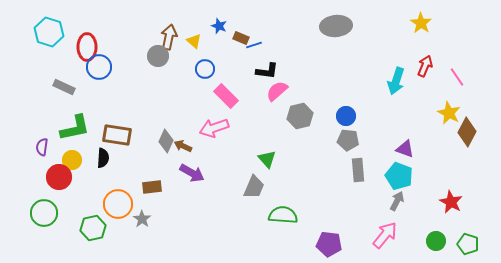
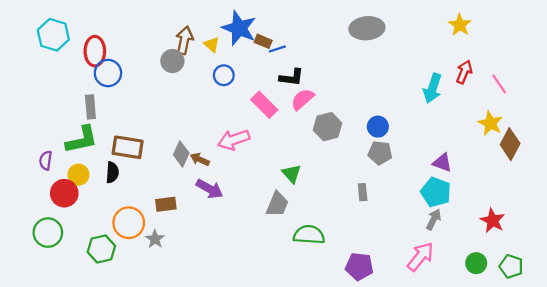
blue star: (219, 26) -> (239, 28), size x2.0
gray rectangle: (64, 87) -> (90, 107), moved, turned 60
pink rectangle: (226, 96) -> (264, 105), moved
gray rectangle: (358, 170) -> (363, 192), moved, size x0.7

